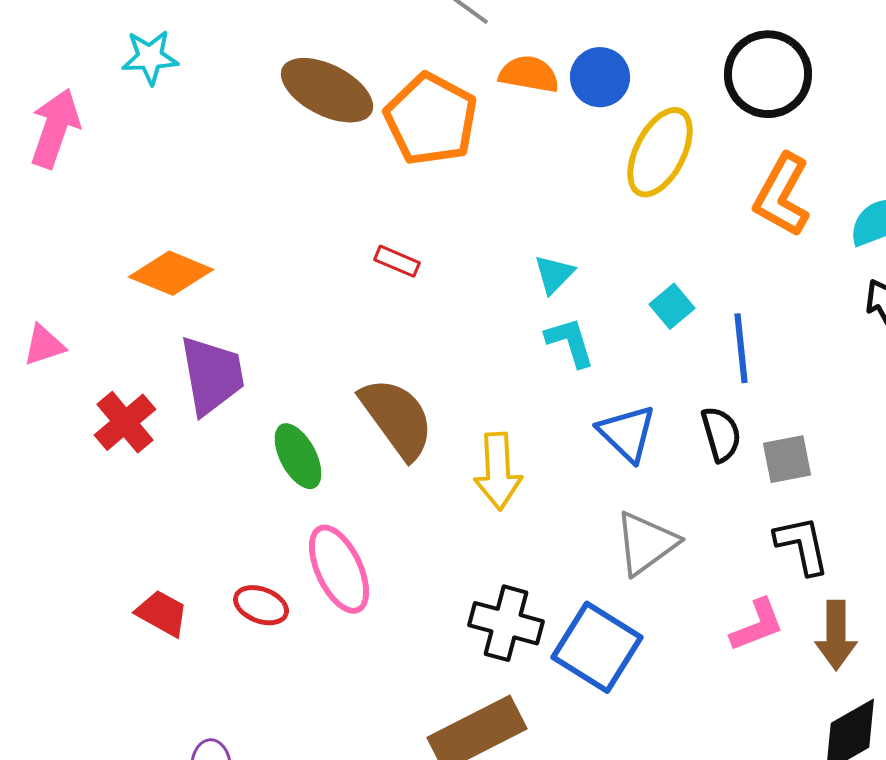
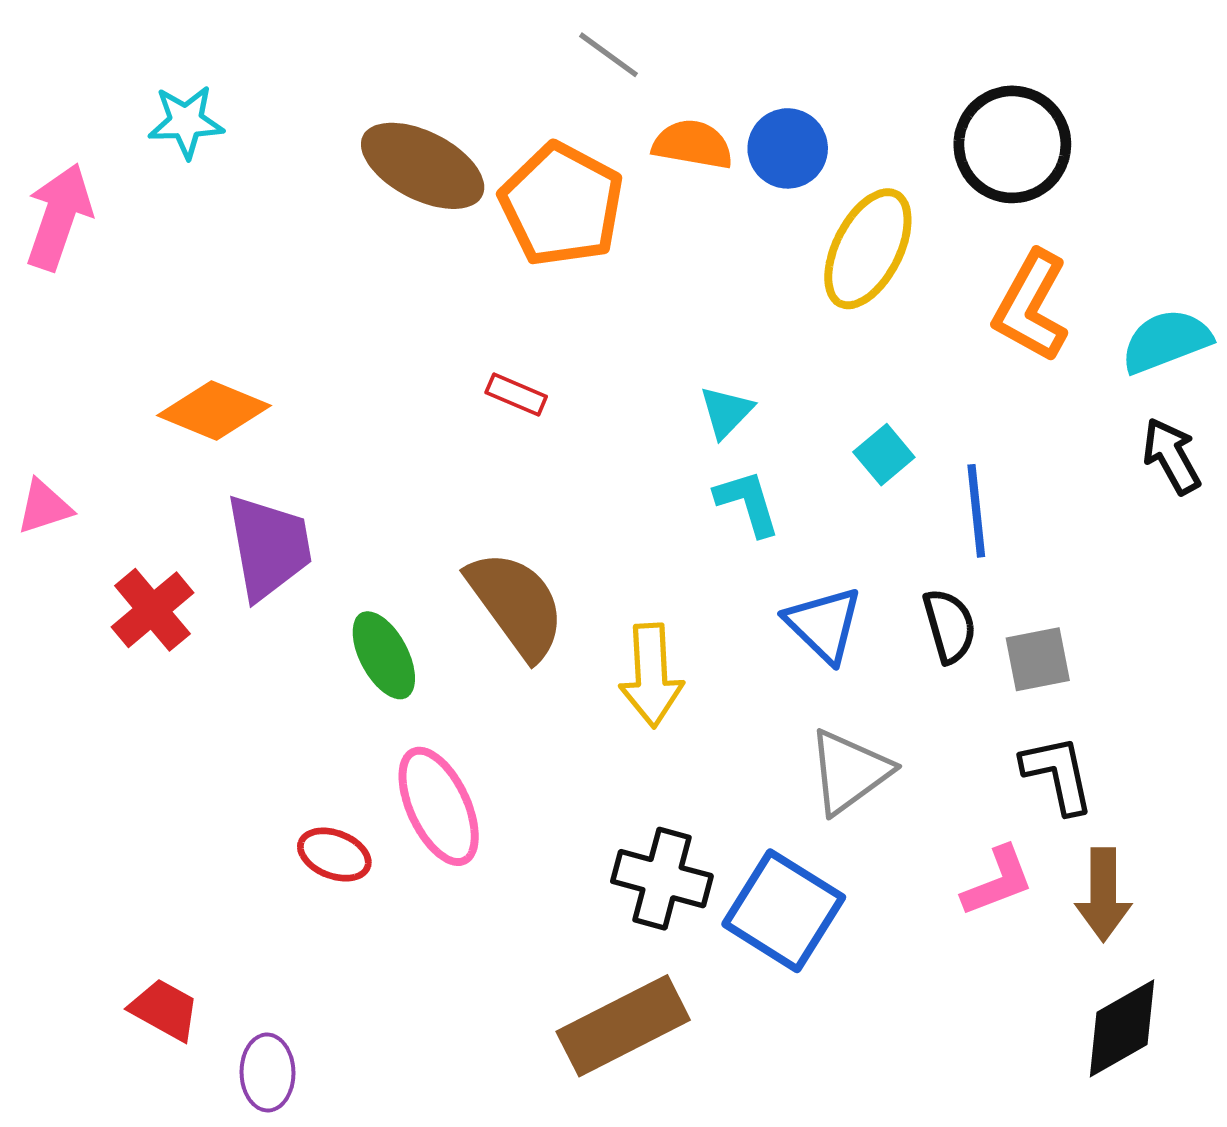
red trapezoid: (162, 613) -> (165, 1010), moved

